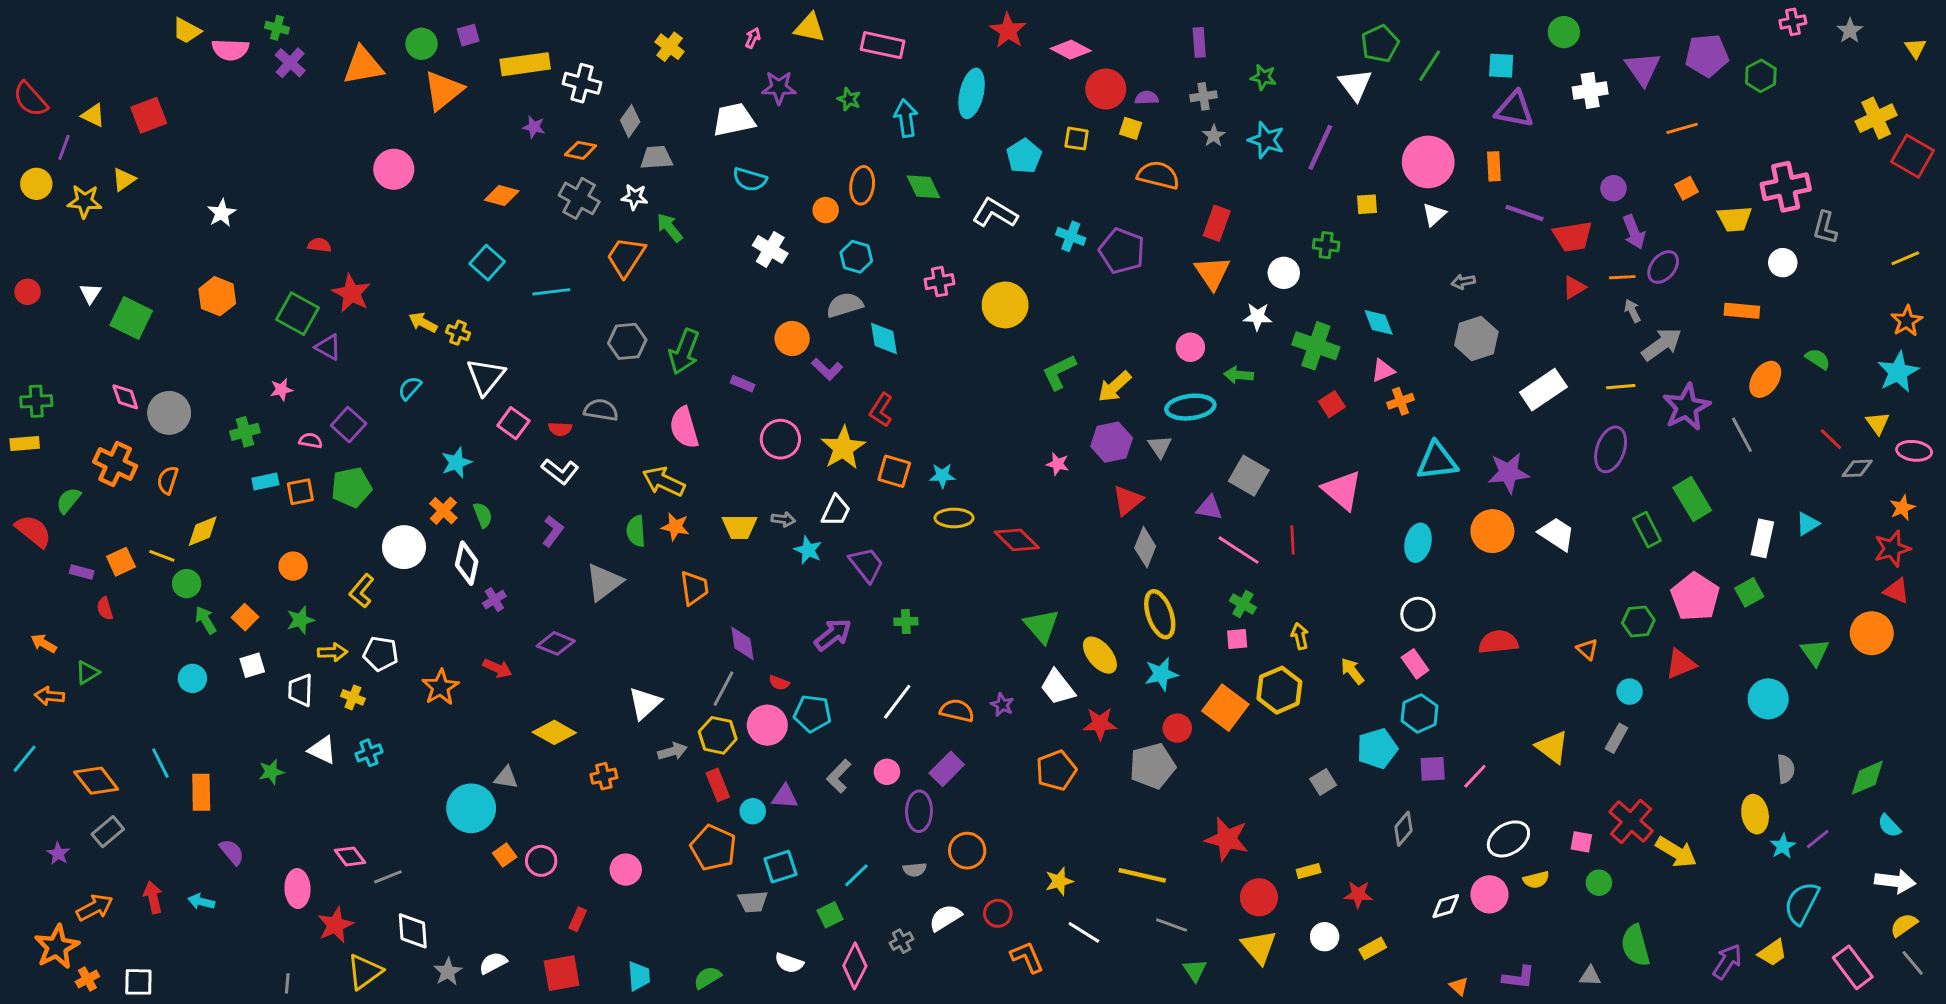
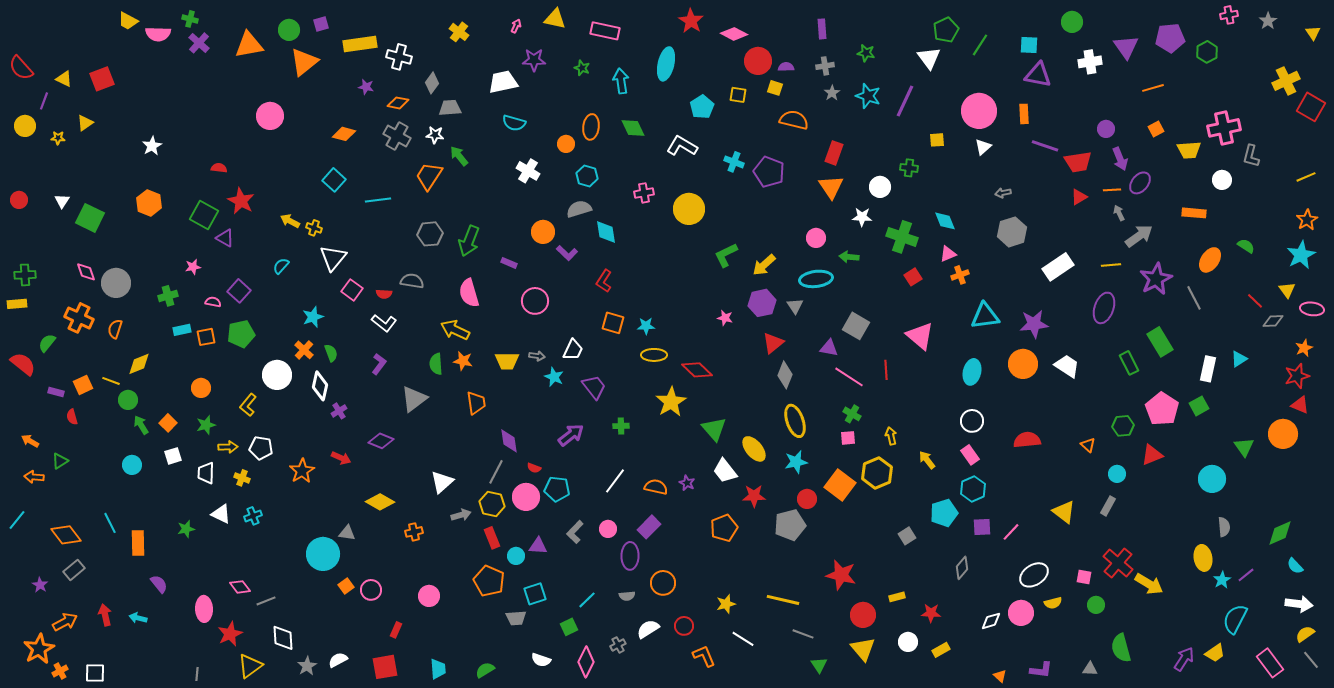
yellow star: (84, 201) -> (58, 138), size x0.6
yellow star: (843, 448) -> (671, 402), moved

